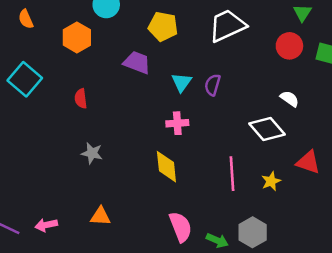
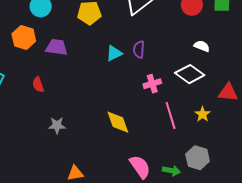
purple trapezoid: (137, 62) -> (57, 47), moved
cyan triangle: (182, 82) -> (114, 53), turned 42
pink cross: (177, 123) -> (152, 84), moved

